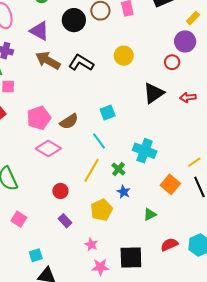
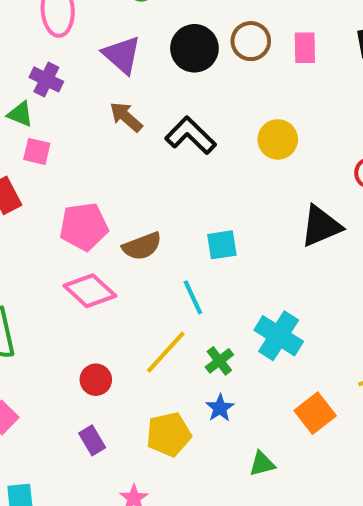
brown arrow: (48, 60) -> (126, 117), size x0.7

